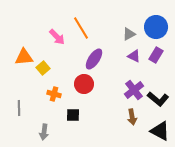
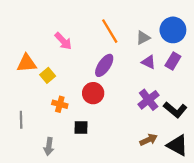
orange line: (81, 28) -> (110, 31), moved
brown arrow: (132, 117) -> (149, 140), moved, turned -105

